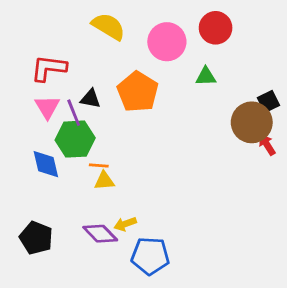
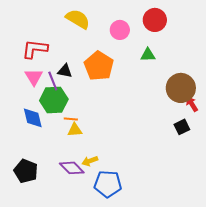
pink circle: (167, 42) -> (120, 30), size x0.7
black square: (268, 102) -> (182, 127), moved

